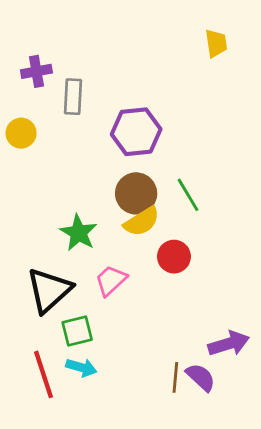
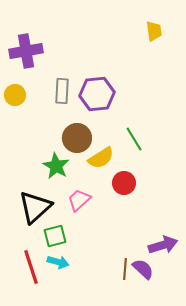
purple cross: (36, 71) -> (26, 51), size x1.5
gray rectangle: (73, 97) -> (62, 91), moved
brown circle: (136, 193) -> (77, 138), moved

